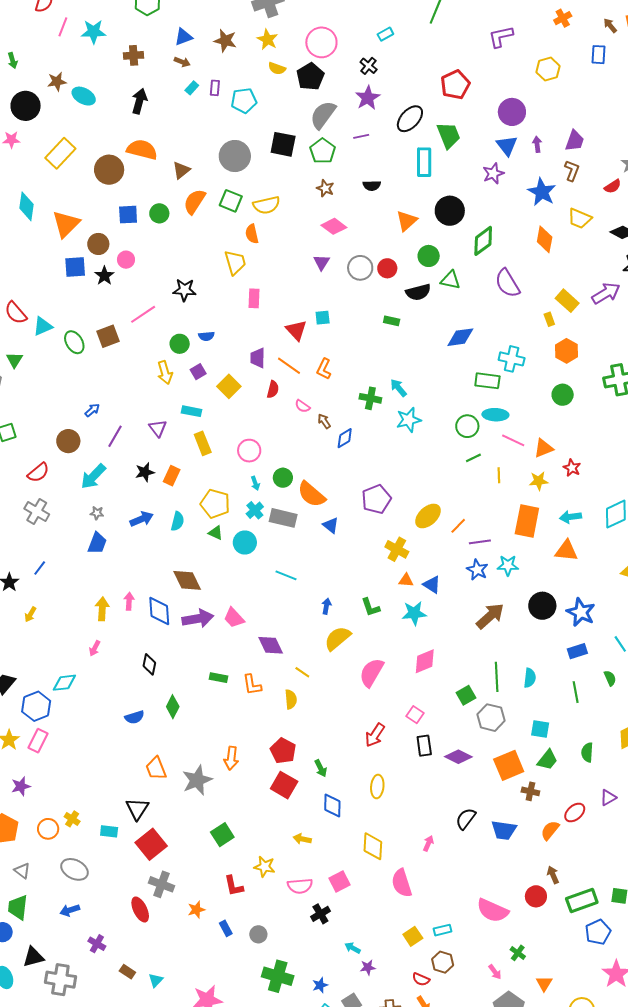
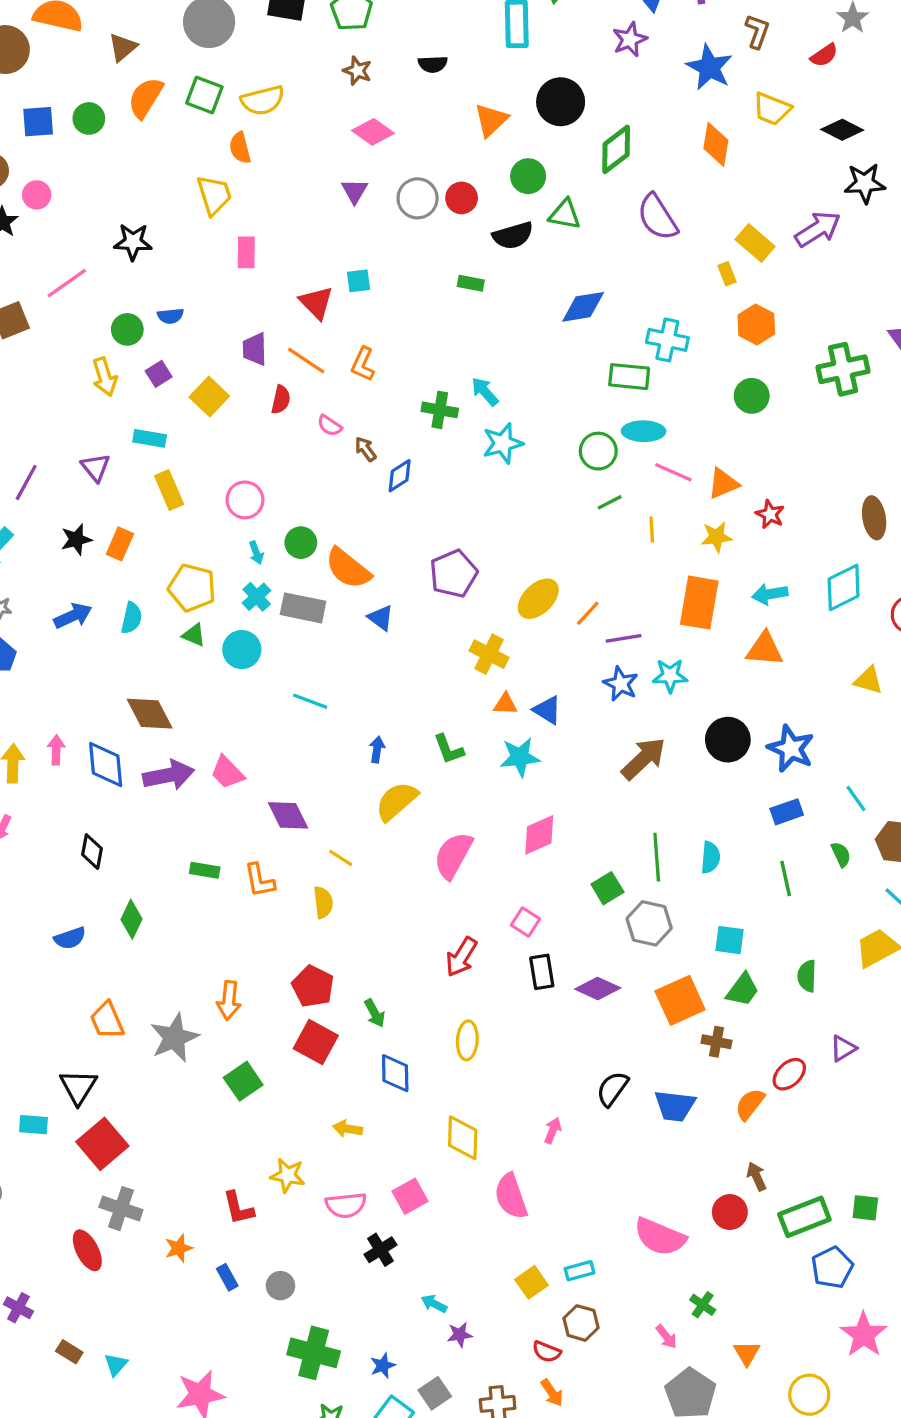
green square: (222, 835) -> (243, 1081), moved

